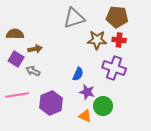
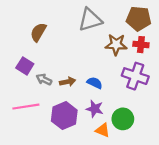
brown semicircle: (15, 34) -> (38, 32), moved, turned -60
brown arrow: (35, 49) -> (68, 82), moved
blue semicircle: (78, 74) -> (95, 83), turned -88
purple star: (87, 92) -> (95, 109), moved

